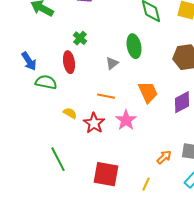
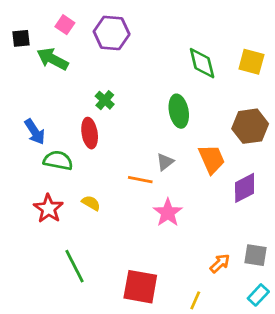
gray triangle: (112, 63) -> (165, 162), moved
orange trapezoid: (148, 92) -> (212, 159), moved
red star: (94, 123) -> (48, 208), moved

